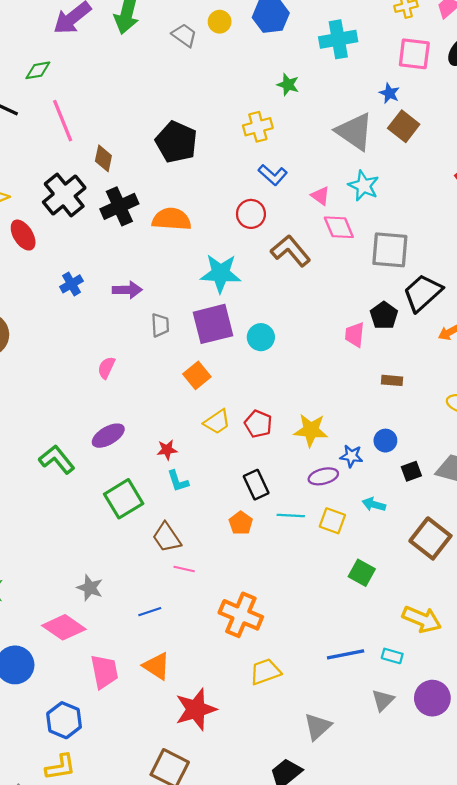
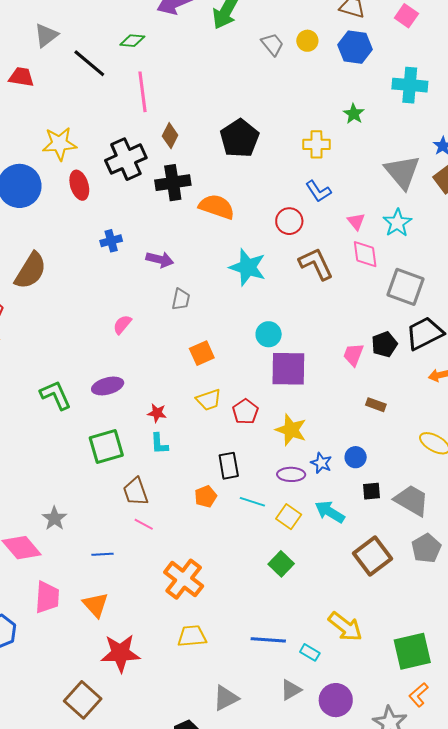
purple square: (213, 324) -> (288, 369), moved
cyan arrow: (374, 504) -> (330, 512), size x1.4
green square: (362, 573) -> (281, 564), moved

